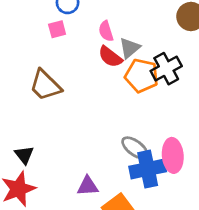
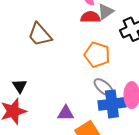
red semicircle: (110, 57) -> (90, 17), turned 138
orange pentagon: (142, 76) -> (97, 55), moved

